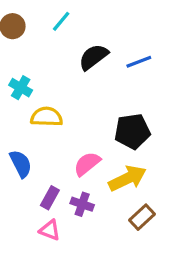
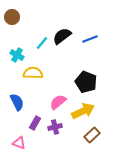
cyan line: (61, 21) -> (42, 43), moved
black pentagon: (132, 131) -> (86, 82), turned 30
purple cross: (82, 204) -> (55, 127), turned -32
pink triangle: (50, 230) -> (19, 143), moved

